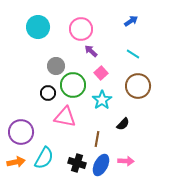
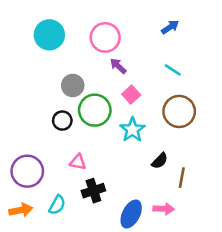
pink triangle: (65, 117) -> (78, 162), moved, size x0.6
brown line: (97, 139) -> (182, 178), moved
cyan semicircle: (44, 158) -> (57, 205), size x0.7
black cross: (77, 163) -> (93, 191), moved, turned -36

